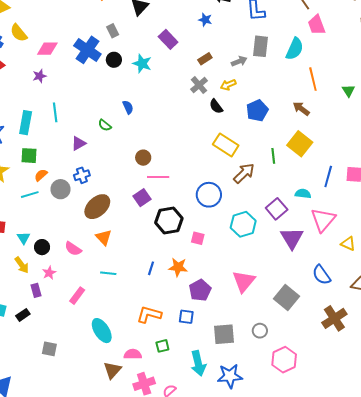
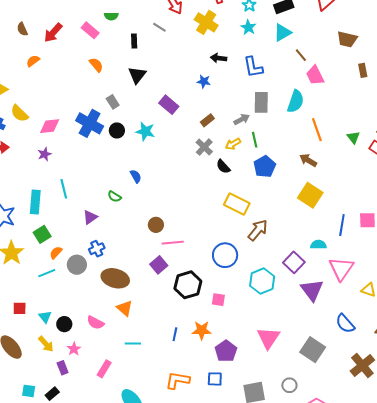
green square: (29, 156) -> (42, 234), turned -30
green line: (273, 156) -> (255, 140), moved
brown ellipse: (97, 207) -> (115, 278), turned 64

